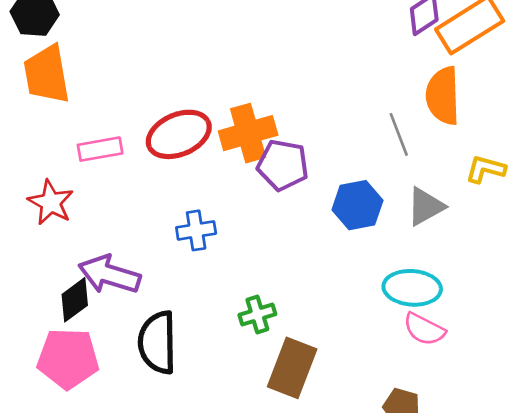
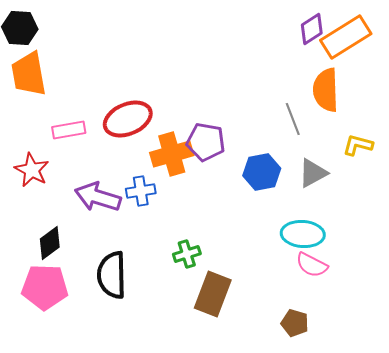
orange cross: (248, 133) -> (172, 154), moved
purple arrow: (109, 274) -> (98, 197), moved

